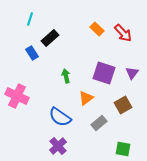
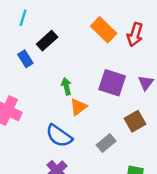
orange rectangle: (97, 29) -> (104, 30), size x1.5
red arrow: (123, 33) -> (135, 35), turned 60
orange triangle: (86, 98) -> (78, 107), moved

